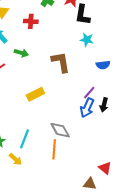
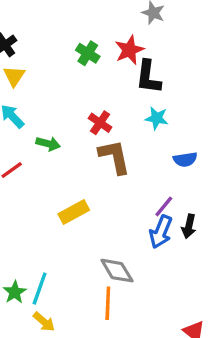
red cross: (31, 21) -> (100, 123), moved, turned 32
cyan line: (25, 139) -> (40, 289), moved

